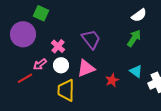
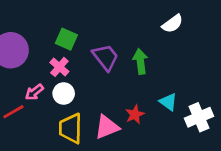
green square: (41, 13) -> (66, 39), moved
green arrow: (134, 38) -> (140, 61), moved, turned -42
pink triangle: (86, 68) -> (107, 127), moved

